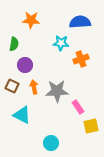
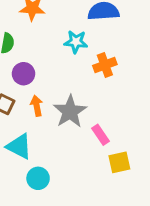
gray star: (57, 91) -> (70, 111), turned -30
cyan circle: (51, 143) -> (38, 178), moved

